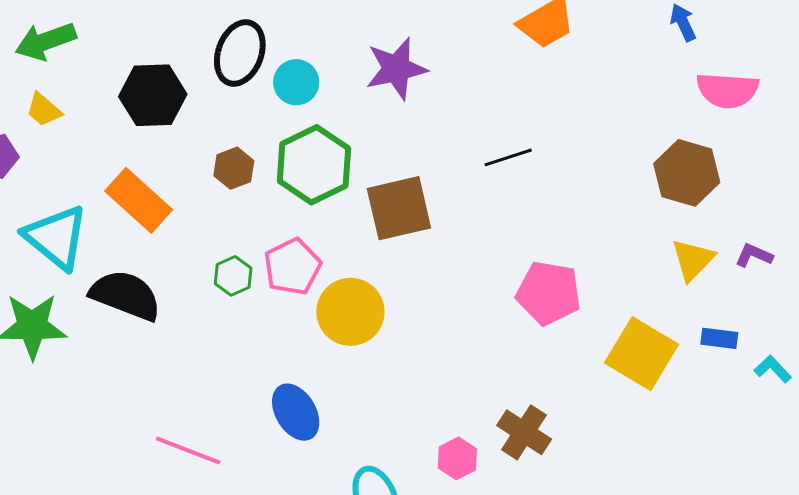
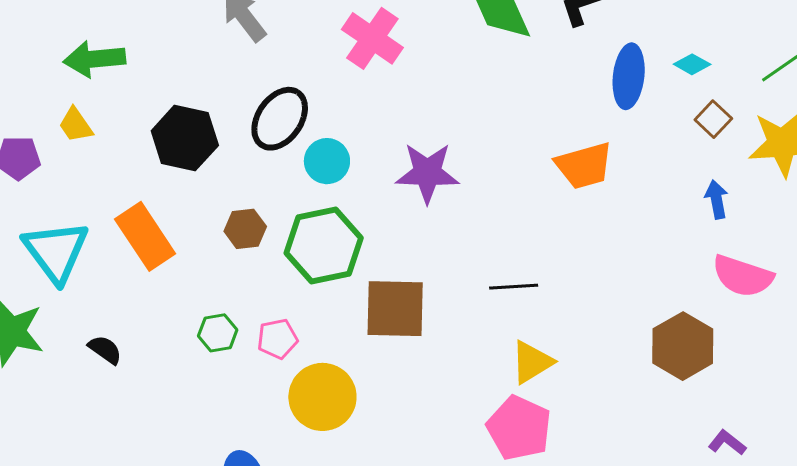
yellow triangle: (693, 260) -> (532, 362), moved
pink pentagon: (292, 267) -> (277, 339), size x0.7
black semicircle: (126, 295) -> (105, 350), moved, size x0.5

